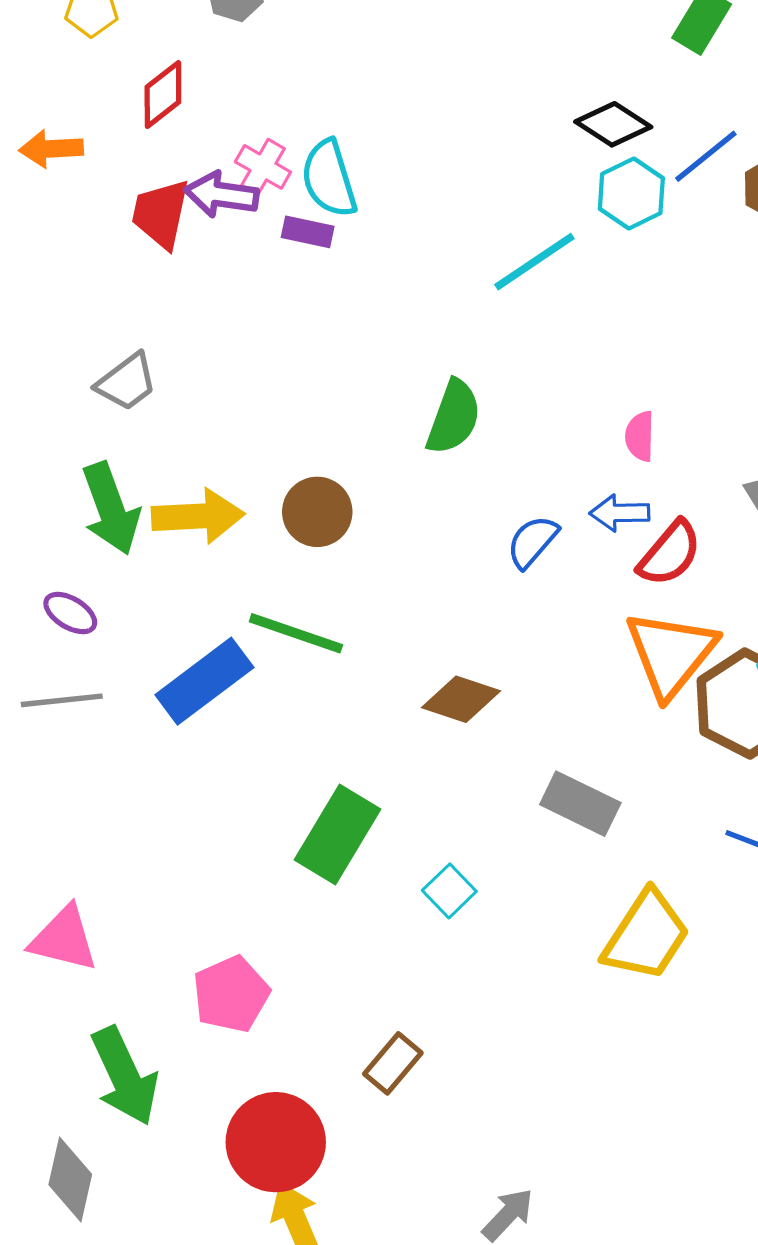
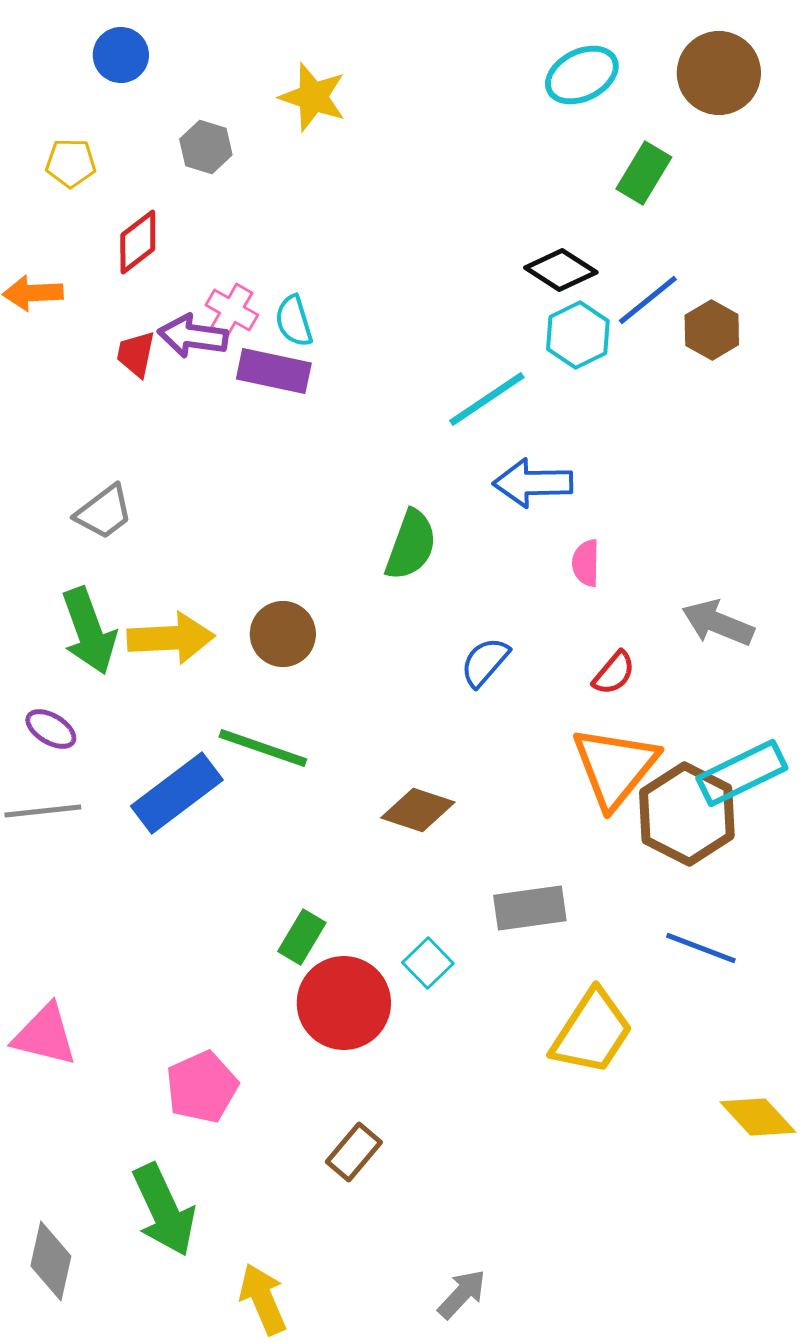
cyan semicircle: (329, 179) -> (294, 321), size x0.7
red trapezoid: (161, 214) -> (136, 354), size x0.7
purple rectangle: (308, 232) -> (274, 371), size x1.5
blue arrow: (620, 513) -> (533, 483), moved, size x1.4
red semicircle: (670, 553) -> (614, 673), size x0.7
gray rectangle: (580, 804) -> (530, 908), turned -34
green rectangle: (338, 834) -> (302, 937), size x0.6
cyan square: (449, 891) -> (428, 963), moved
green arrow: (125, 1076) -> (164, 1210), moved
red circle: (276, 1142) -> (344, 1003), moved

